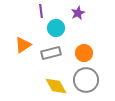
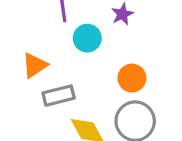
gray rectangle: (51, 53) -> (59, 96), moved

